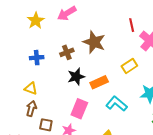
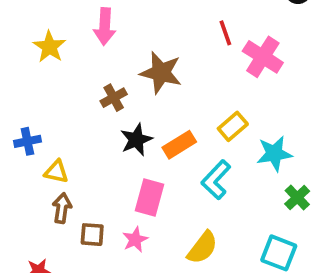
pink arrow: (67, 13) -> (105, 26), turned -48
blue cross: (37, 58) -> (27, 141), moved
yellow rectangle: (129, 66) -> (233, 126), moved
cyan L-shape: (116, 104) -> (216, 180), turned -80

